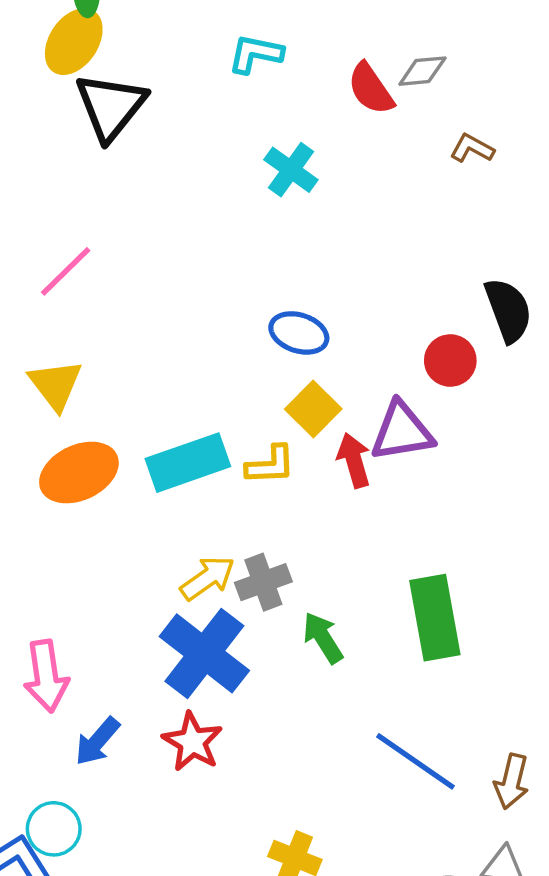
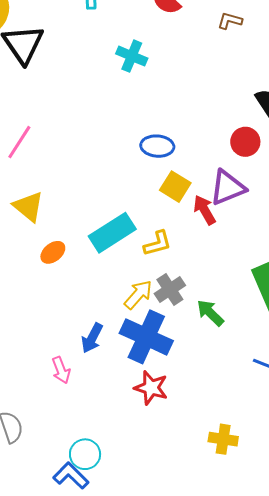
yellow L-shape: (270, 465) -> (157, 243), moved
orange ellipse: (79, 473) -> (53, 252), size x0.6
pink arrow: (46, 676) -> (61, 370), size x0.7
blue arrow: (97, 741) -> (92, 338), moved

